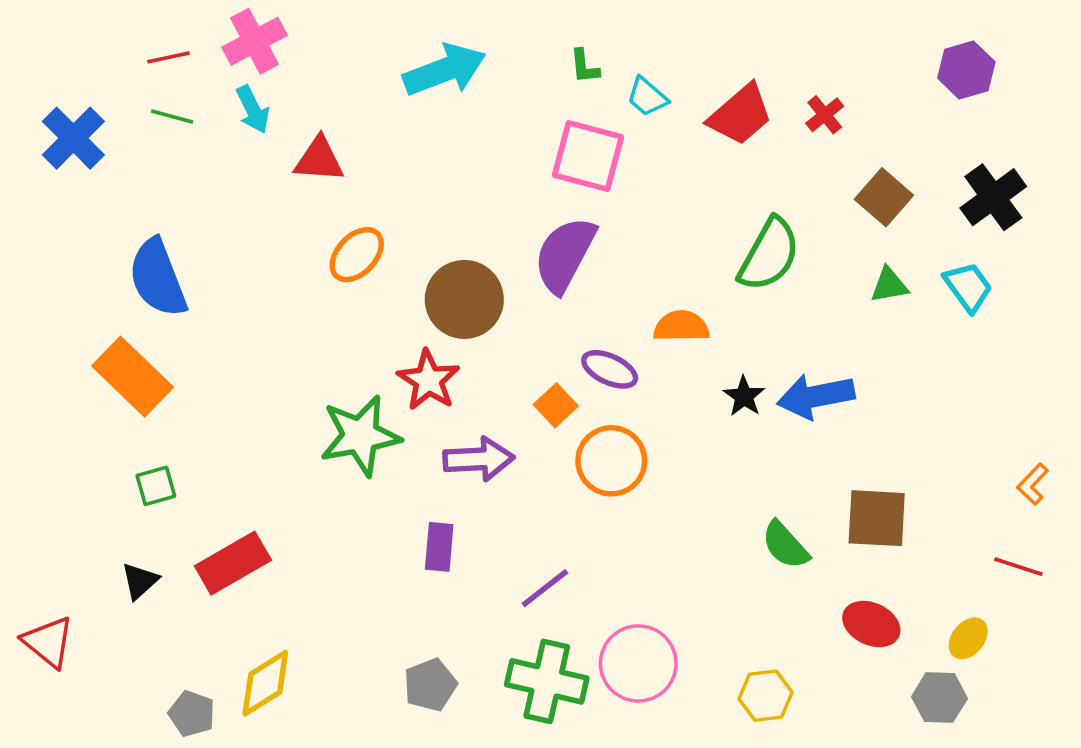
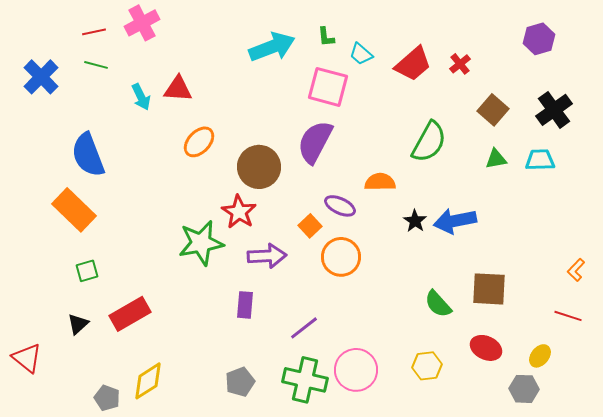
cyan arrow: (445, 70) -> (272, 47), moved
cyan arrow: (253, 109) -> (141, 97), moved
cyan trapezoid: (968, 287) -> (540, 160), turned -56
yellow hexagon: (766, 696) -> (427, 366), moved

